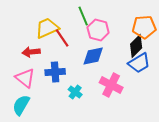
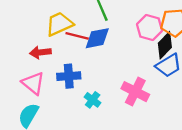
pink hexagon: (98, 30) -> (149, 27), moved
red line: (62, 38) -> (77, 36), turned -42
blue diamond: (93, 56) -> (97, 38), moved

